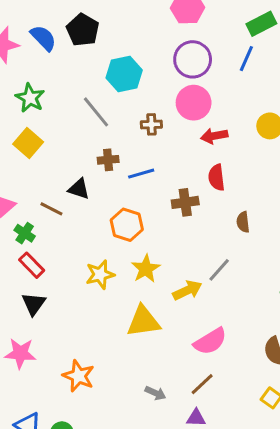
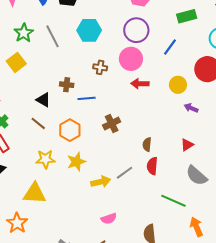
blue line: (246, 59) -> (170, 47), moved
gray line: (96, 112) -> (53, 36), moved
red semicircle: (216, 178) -> (152, 166), moved
brown cross: (185, 202) -> (112, 123), turned -30
brown line: (51, 209) -> (38, 123), moved
yellow triangle: (143, 321) -> (35, 193), moved
pink semicircle: (210, 341) -> (109, 219), size x0.7

